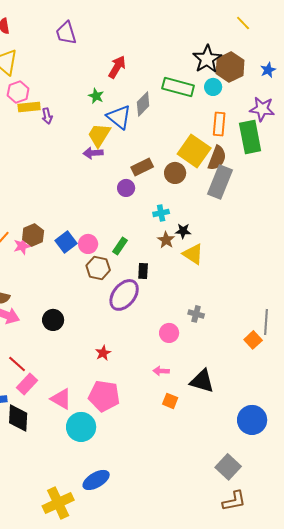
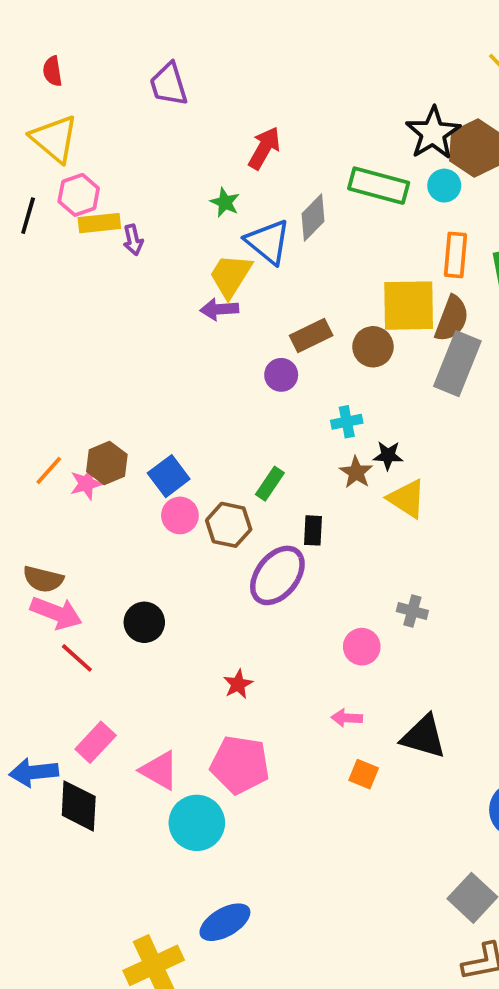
yellow square: (194, 151) -> (409, 306), turned -36
pink circle: (88, 244) -> (180, 515), moved
red line: (17, 364) -> (77, 658), moved

